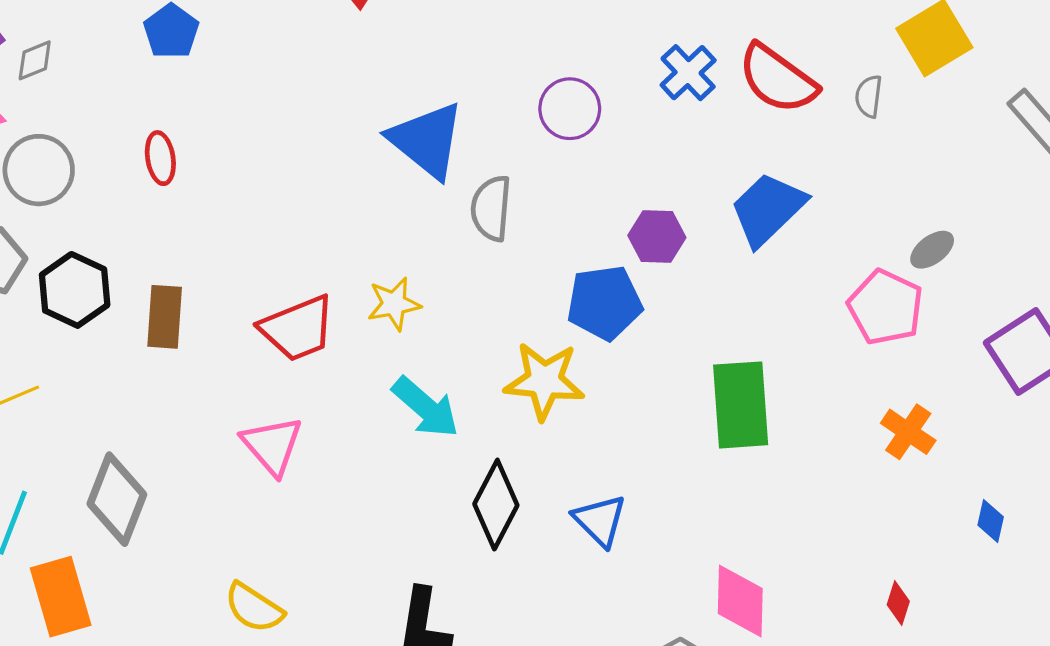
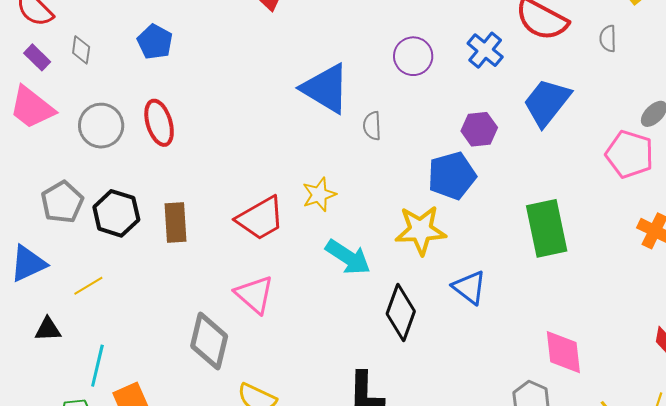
gray diamond: (35, 60) -> (81, 50), moved, turned -52
blue cross: (688, 73) -> (485, 50), moved
gray semicircle: (869, 96) -> (608, 38), moved
red ellipse: (160, 158) -> (159, 123), size x1.4
gray circle: (39, 170) -> (101, 126), moved
gray semicircle: (491, 208) -> (372, 126), size x0.7
gray diamond: (117, 499) -> (209, 341), moved
blue triangle: (600, 521) -> (469, 287), moved

